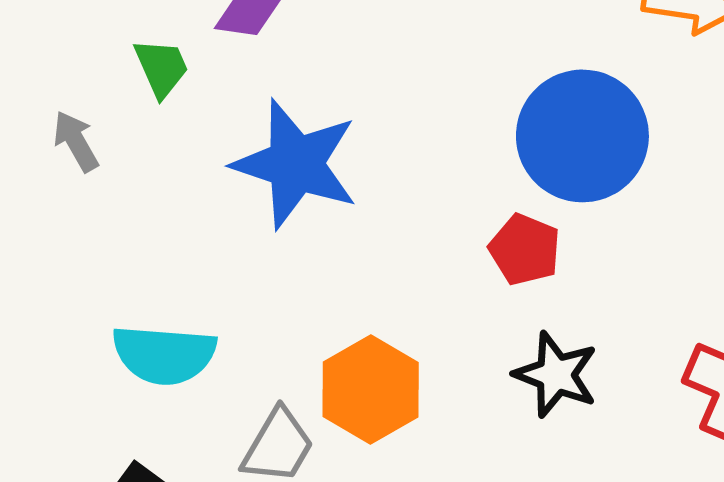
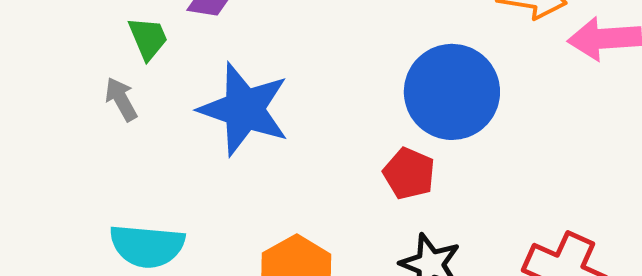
gray arrow: (76, 141) -> (121, 99), moved

